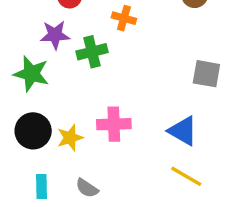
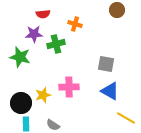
gray square: (206, 74) -> (106, 64), moved
black circle: (33, 131) -> (21, 103), moved
yellow line: (186, 176) -> (126, 118), moved

